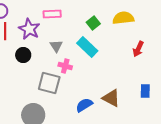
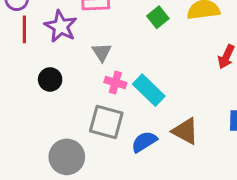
cyan rectangle: (87, 47) -> (149, 90), moved
black circle: (23, 55) -> (50, 79), moved
gray square: (49, 83) -> (106, 122), moved

